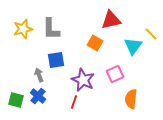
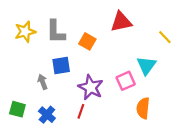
orange square: (95, 43) -> (87, 41), moved
cyan triangle: (133, 46) -> (146, 66), moved
blue cross: (38, 96) -> (47, 115), moved

